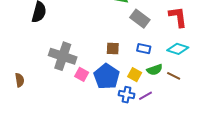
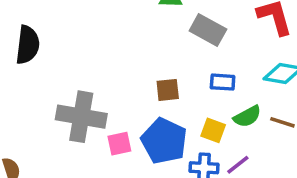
pink square: (82, 74) -> (119, 144), turned -32

